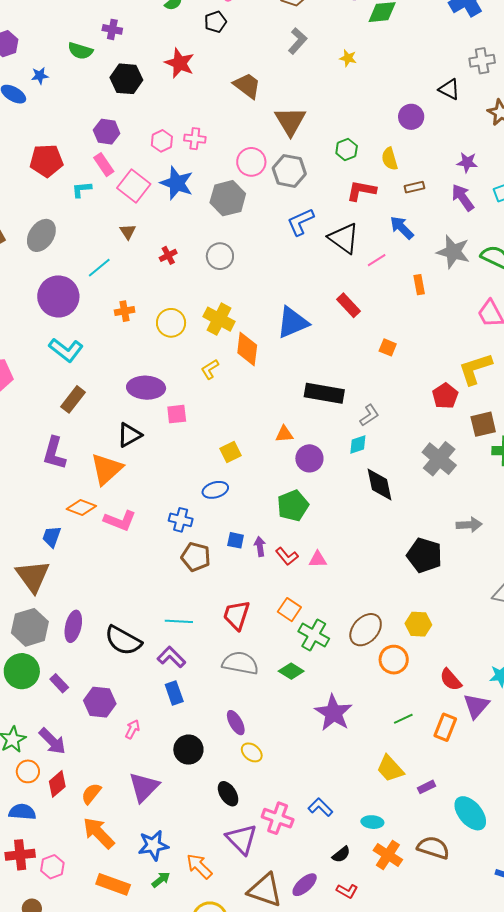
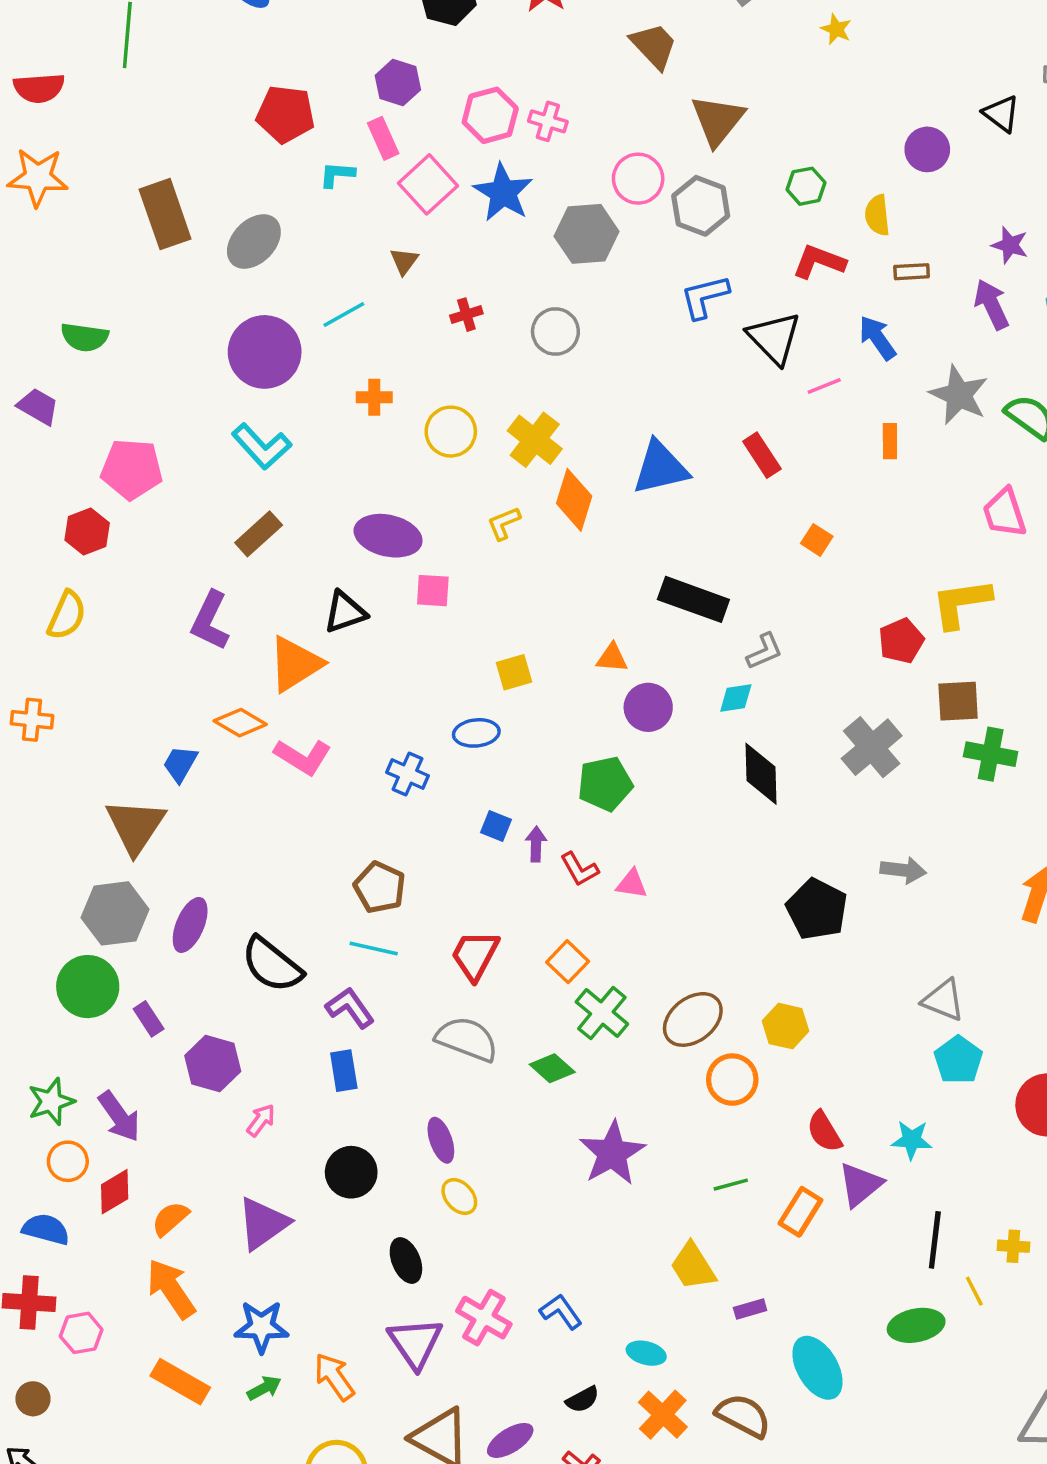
pink hexagon: (162, 141) -> (490, 115), size x1.4
brown pentagon: (196, 557) -> (380, 887), moved

